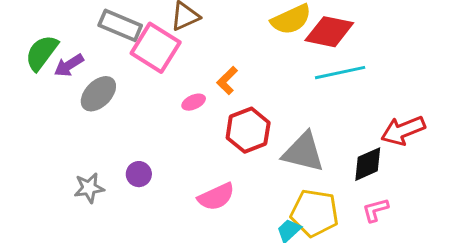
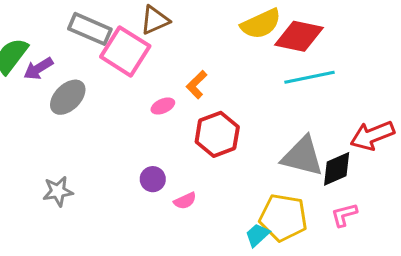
gray triangle: (303, 152) -> (302, 156), moved
purple circle: (139, 174) -> (153, 179), moved
pink semicircle: (216, 197) -> (185, 201), size x0.6

